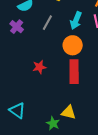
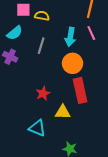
cyan triangle: (17, 110) -> (37, 128), moved
yellow triangle: (69, 112) -> (63, 112), moved

